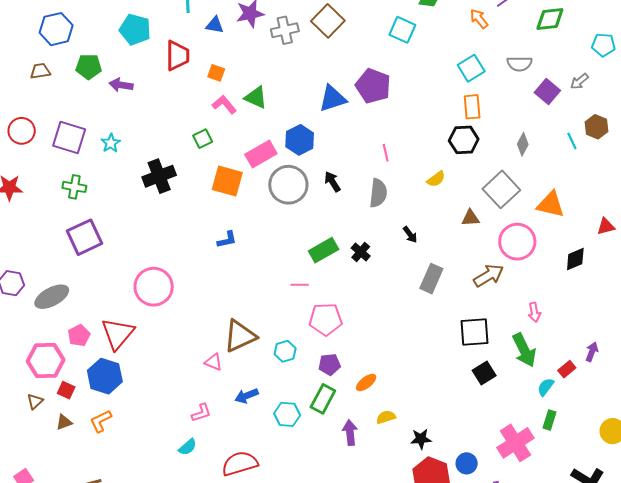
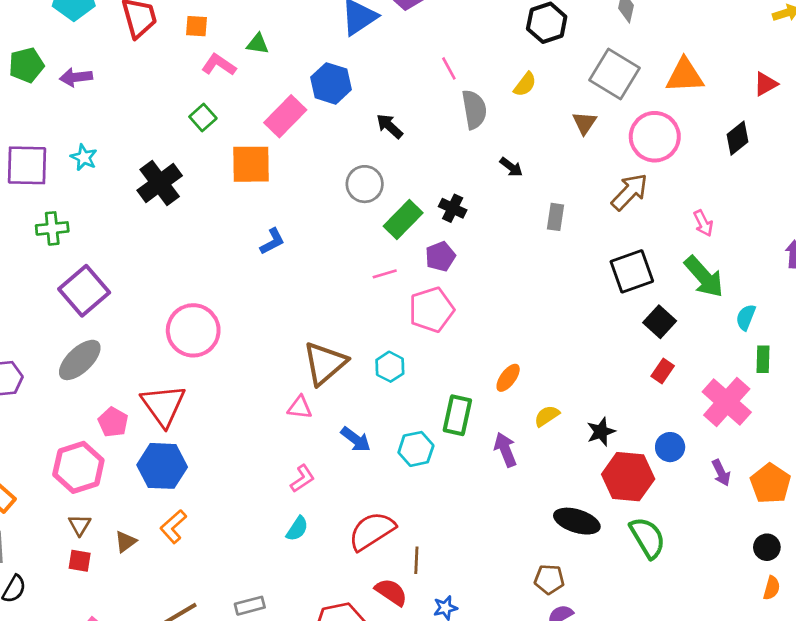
green triangle: (256, 97) -> (258, 44), size x0.7
gray circle: (288, 185) -> (365, 184), moved, size x0.7
gray semicircle: (378, 193) -> (474, 109), moved
brown triangle: (470, 218) -> (584, 123), turned -36
gray rectangle: (431, 279) -> (555, 217), size x0.7
gray ellipse: (52, 297) -> (80, 360), moved
purple pentagon: (329, 364) -> (440, 256), moved
red rectangle: (567, 369) -> (663, 371), moved
red square: (66, 390) -> (80, 561), moved
blue arrow: (247, 396) -> (356, 439), turned -105

